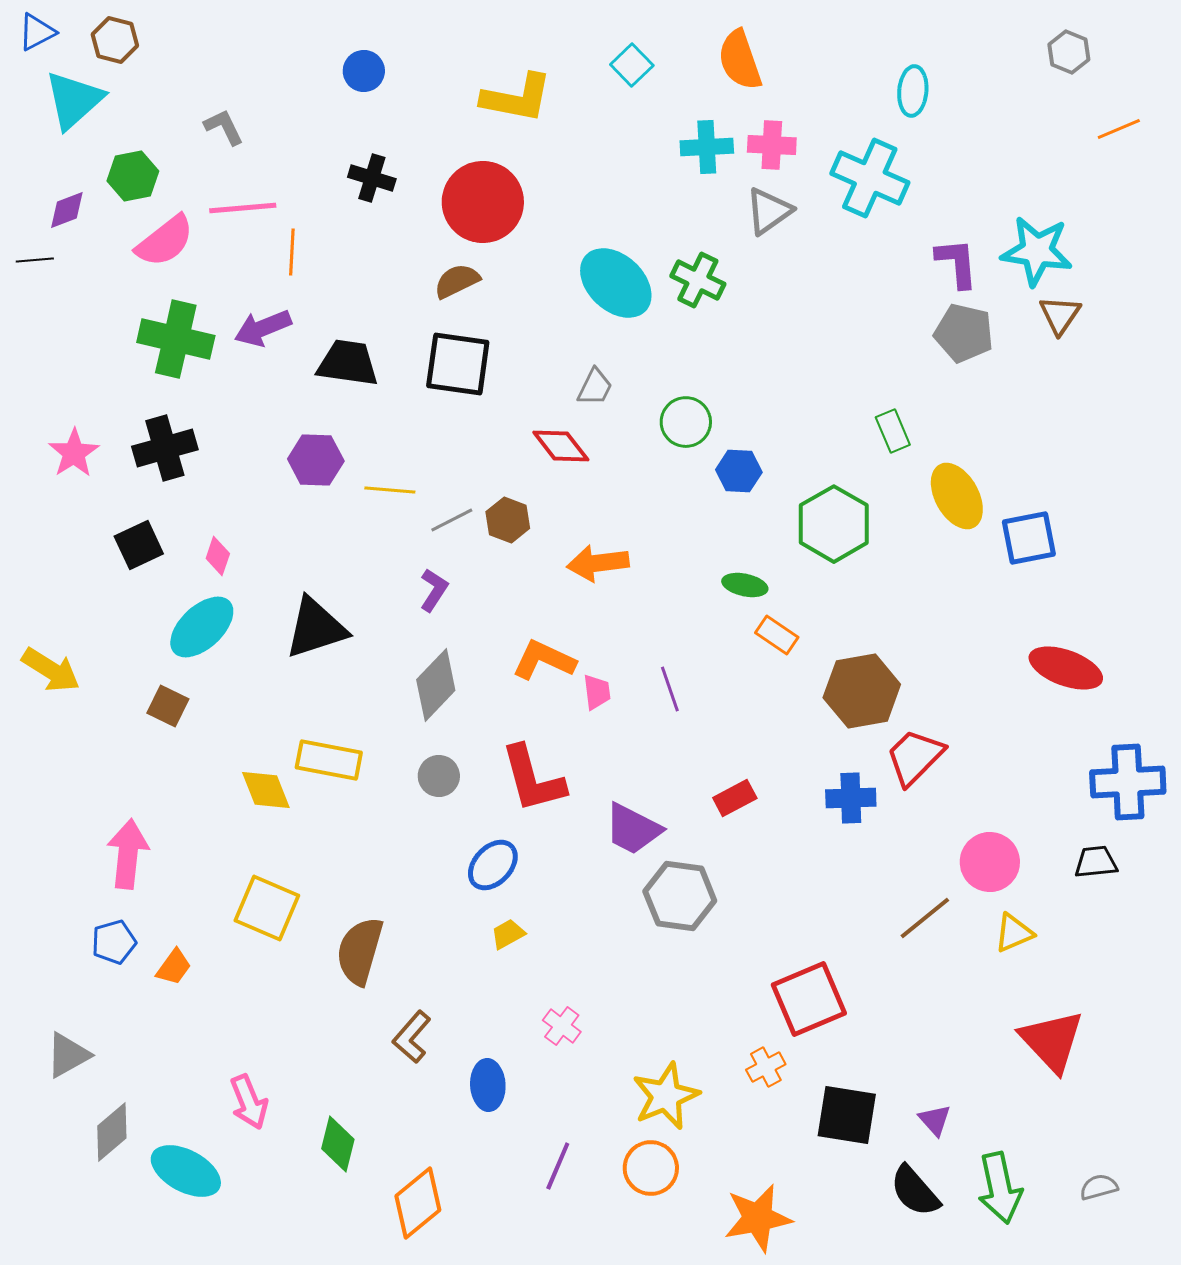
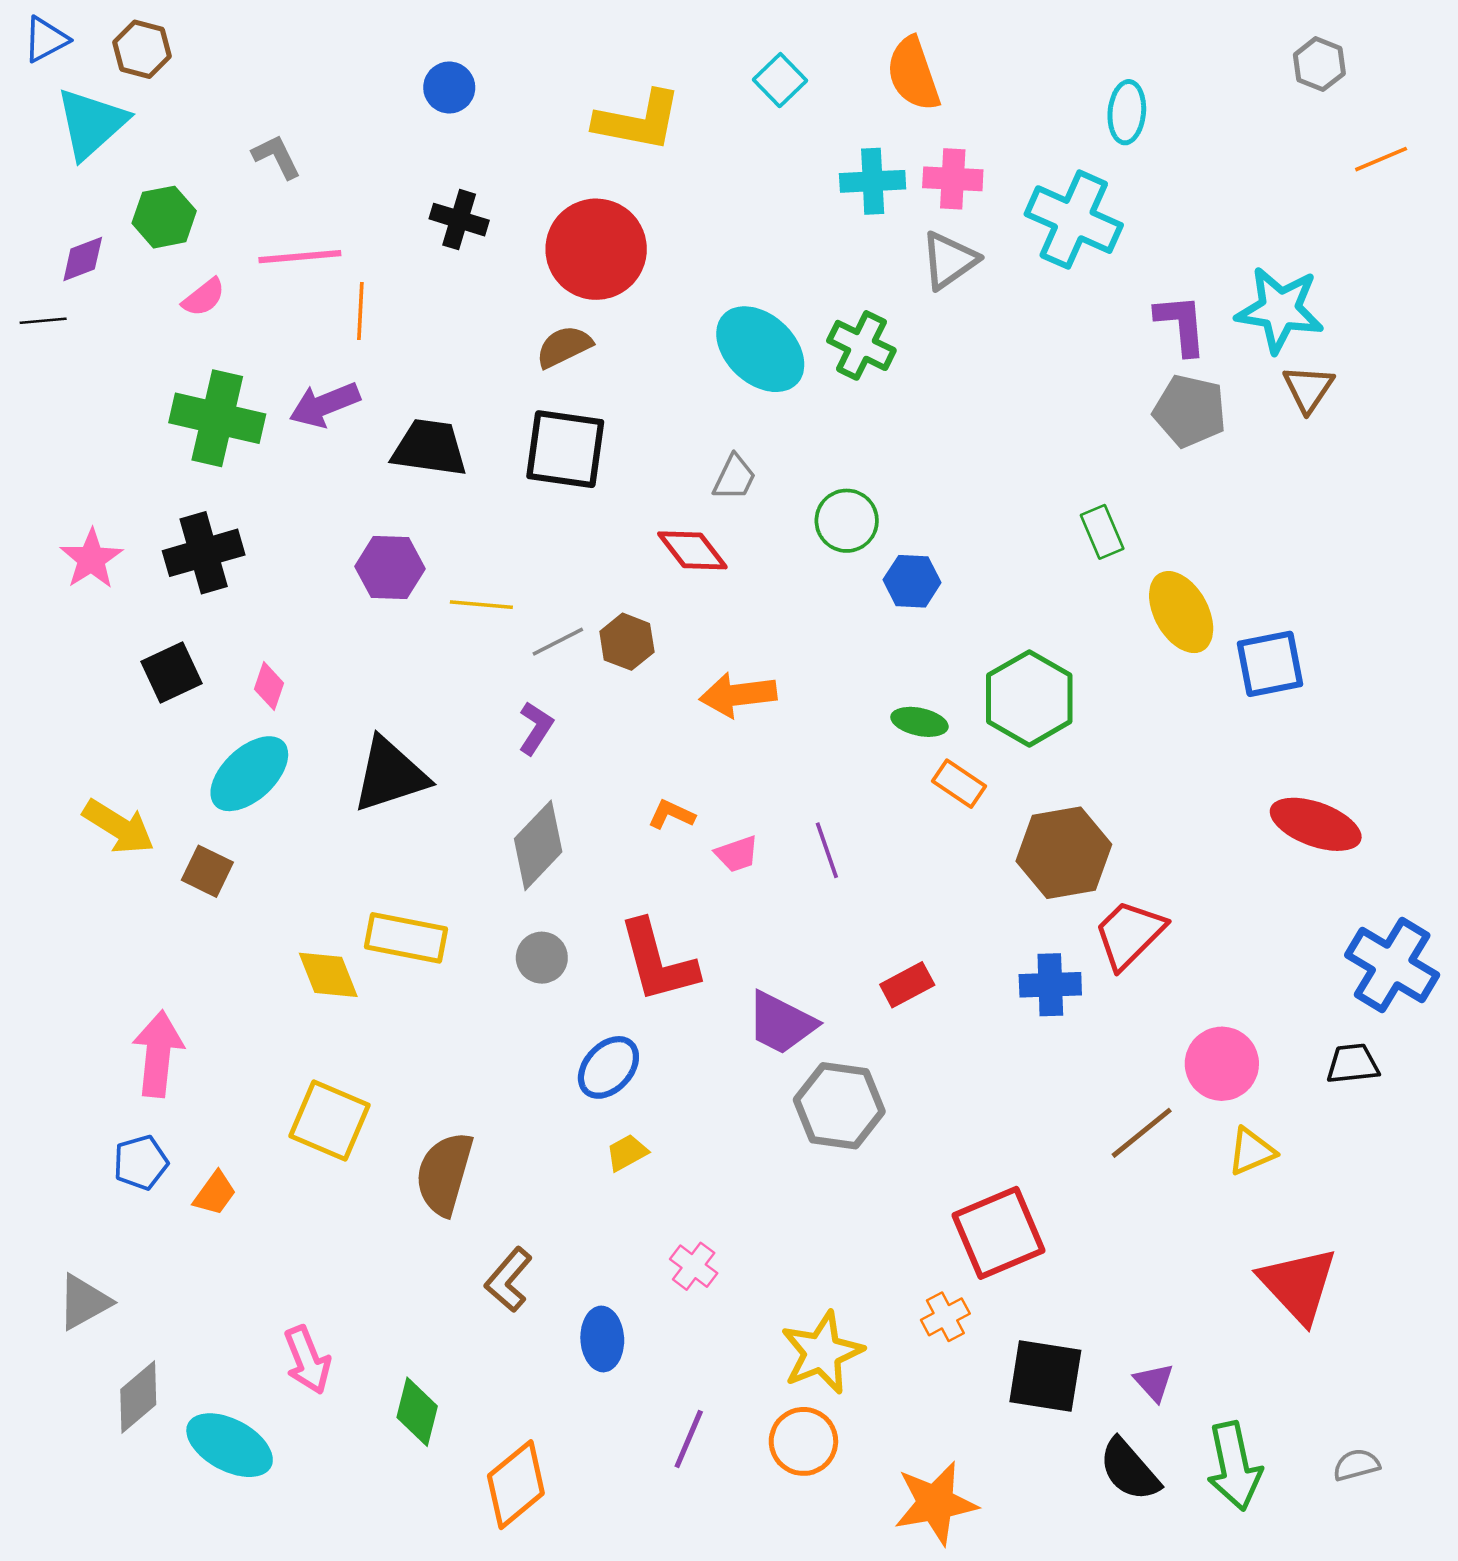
pink semicircle: (165, 241) -> (204, 297), size x0.6
green hexagon: (834, 524) -> (1029, 698), moved
orange L-shape: (544, 660) -> (671, 814), size x0.6
yellow arrow: (51, 670) -> (118, 827), moved
pink trapezoid: (597, 692) -> (737, 854), turned 78
blue cross: (1128, 782) -> (1392, 965), turned 34

